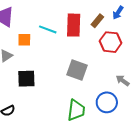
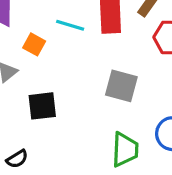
orange square: (24, 40) -> (34, 44), turned 32

